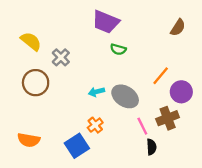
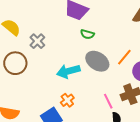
cyan arrow: (96, 92) -> (68, 71), size x1.6
gray ellipse: (125, 96) -> (97, 61), moved

